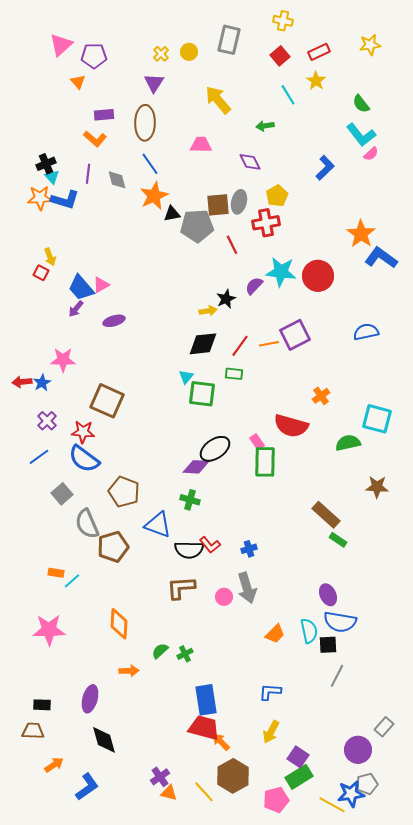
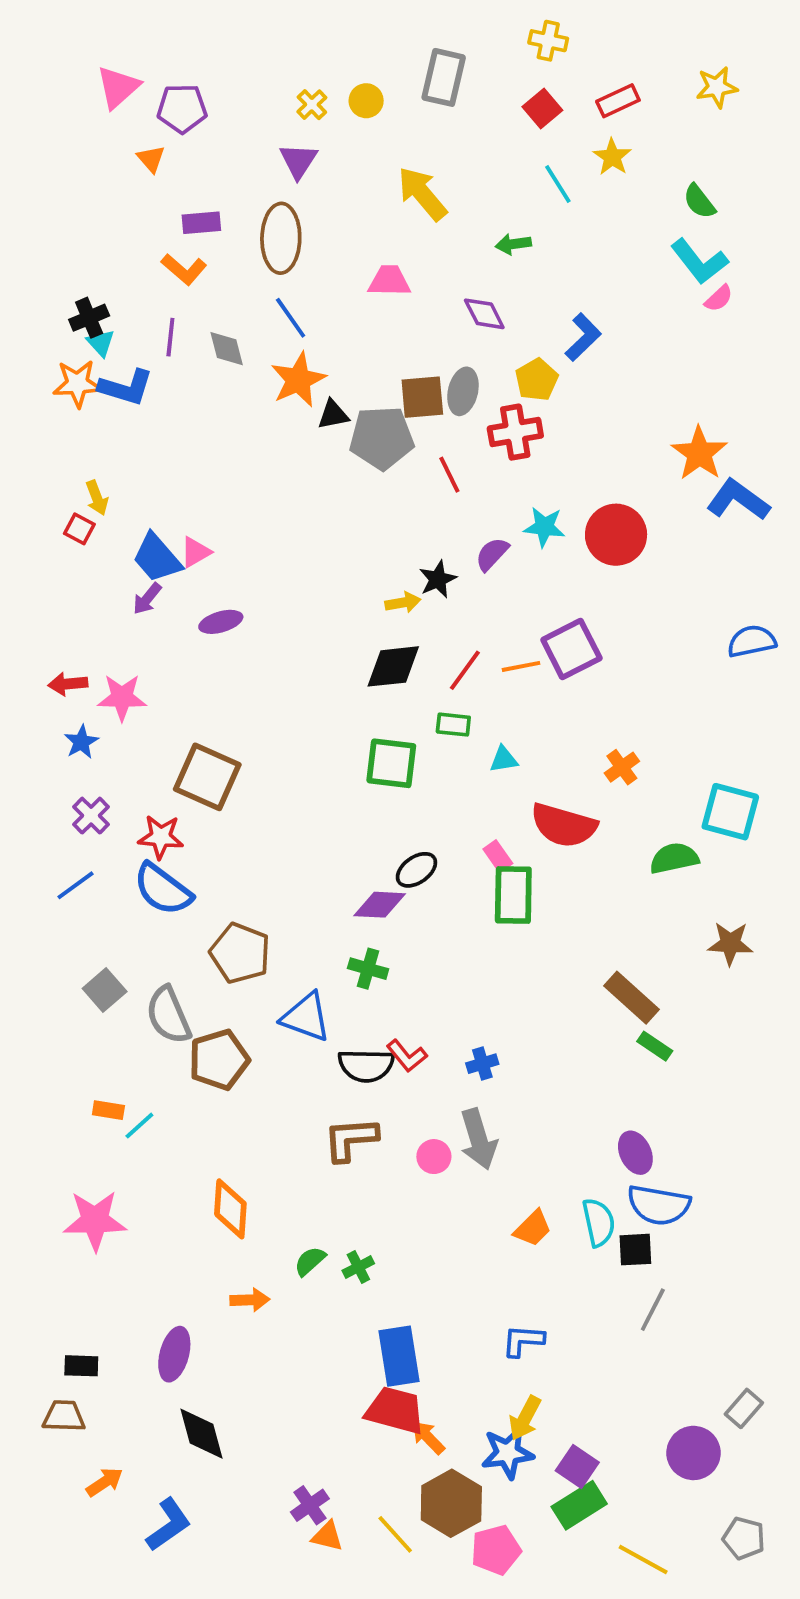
blue L-shape: (325, 168) -> (583, 337), moved
cyan star: (281, 272) -> (544, 527), size x0.7
blue semicircle: (366, 332) -> (752, 641), moved
cyan triangle: (186, 377) -> (504, 759), moved, turned 42
red arrow: (22, 382) -> (68, 684), moved
black ellipse: (215, 449) -> (416, 870), size x0.7
gray square: (62, 494) -> (105, 990), moved
gray pentagon: (367, 784) -> (744, 1538), moved, turned 30
blue star: (351, 794) -> (508, 1453), moved
pink pentagon: (276, 800) -> (496, 1550), moved

